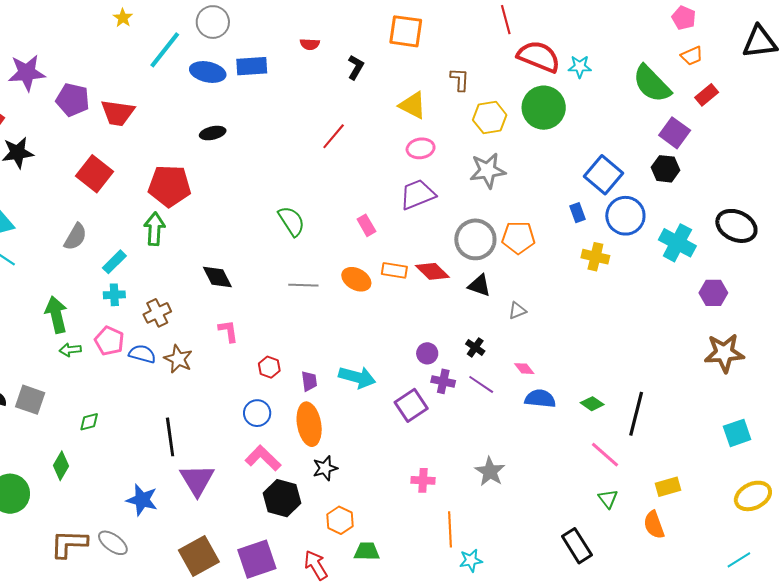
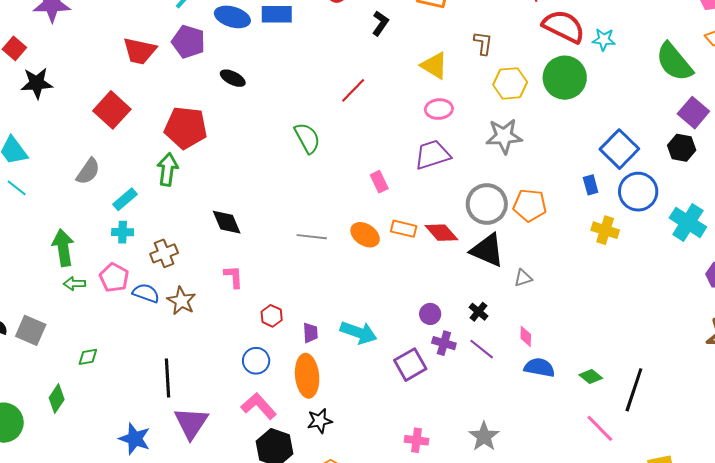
purple pentagon: (73, 100) -> (188, 42), moved
black ellipse: (213, 133) -> (233, 78), turned 35
green semicircle: (291, 221) -> (307, 138), moved
black triangle: (479, 285) -> (487, 250), size x1.5
pink diamond: (524, 369) -> (526, 336), turned 35

